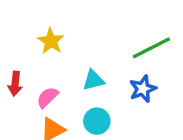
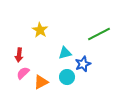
blue star: (143, 89) -> (83, 64), moved
pink semicircle: (47, 97) -> (23, 73), moved

